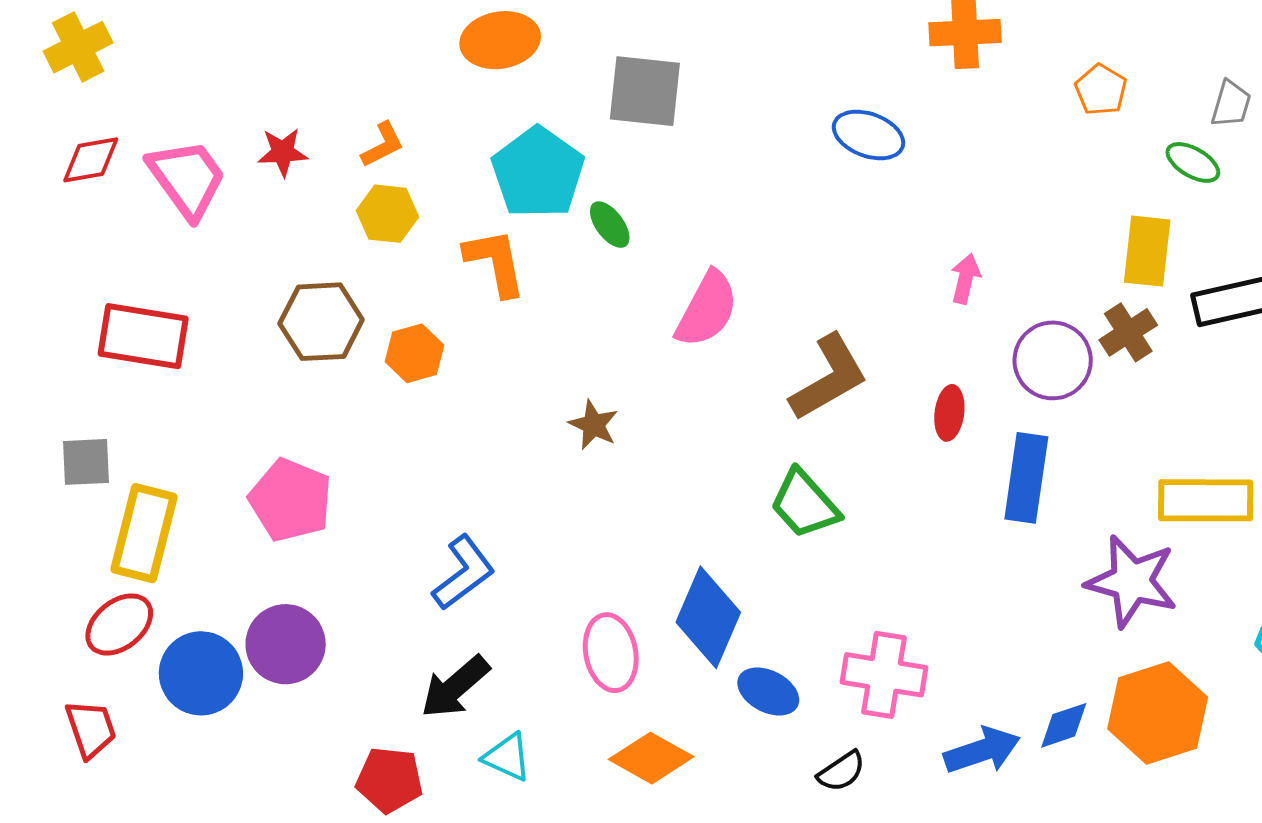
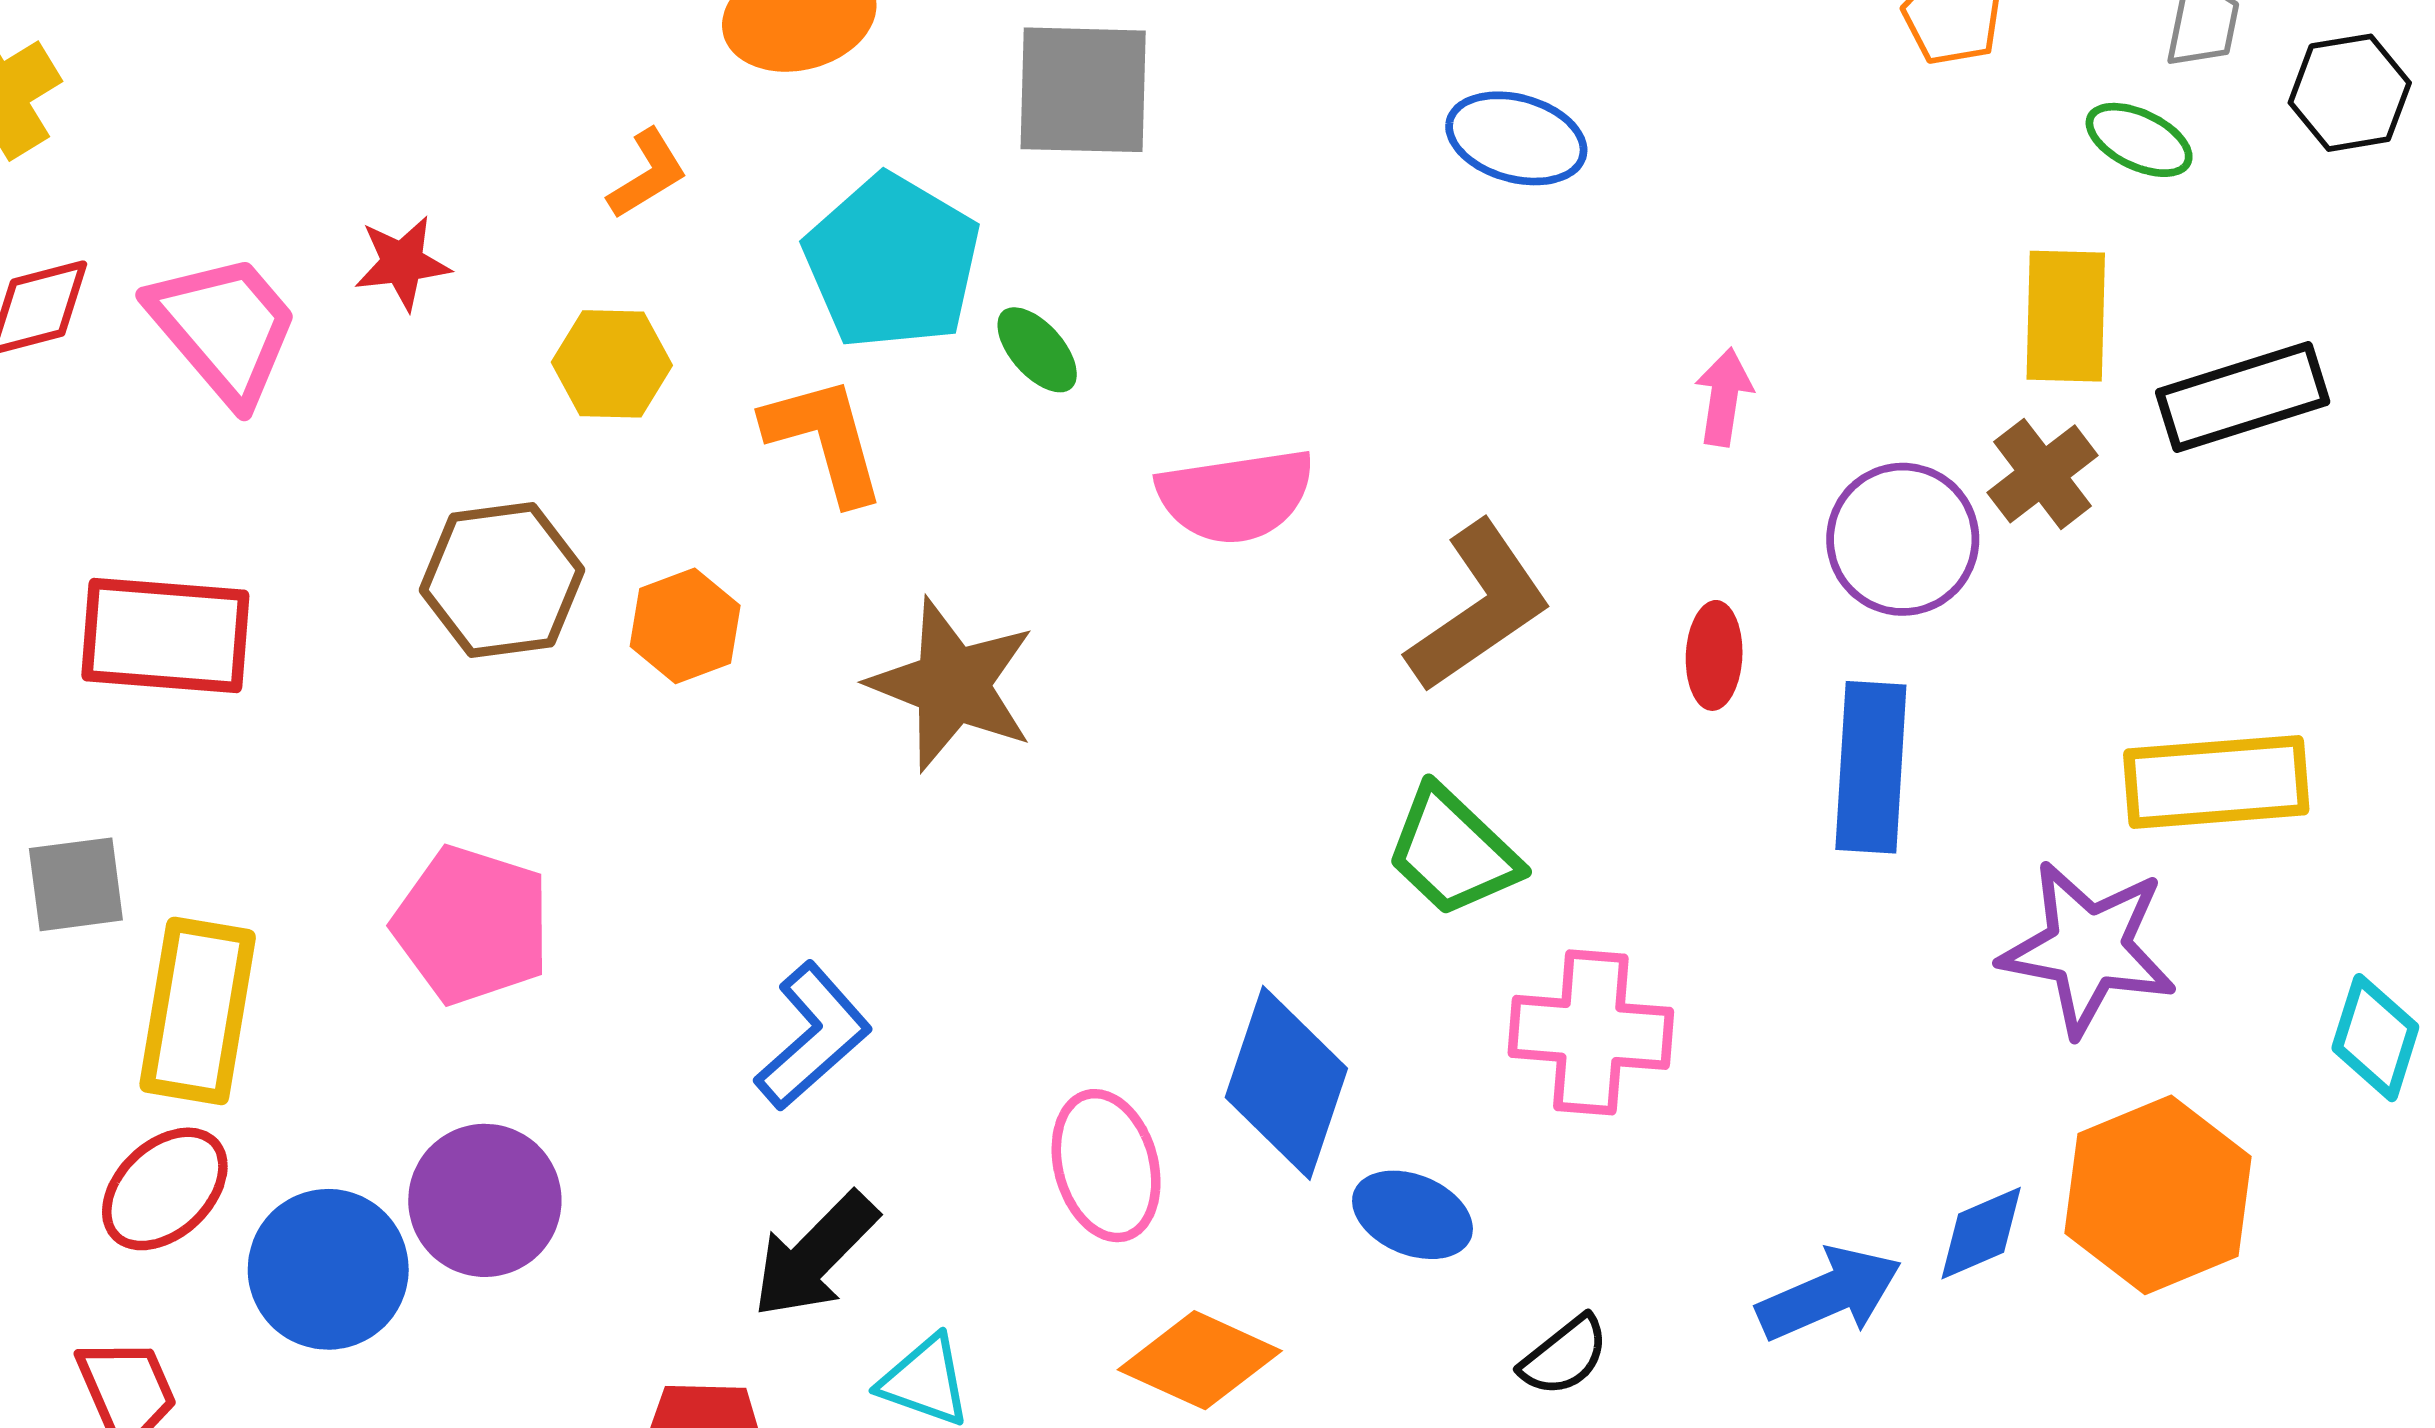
orange L-shape: (383, 145) -> (647, 174), moved
pink semicircle: (707, 309) -> (1236, 496), turned 58
brown star: (594, 425) -> (952, 685), moved, size x1.8
pink cross: (884, 675) -> (1591, 1032), moved

